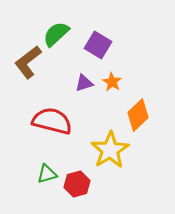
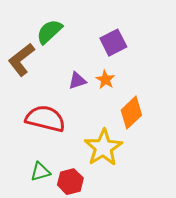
purple square: (98, 45) -> (113, 43), moved, turned 32

